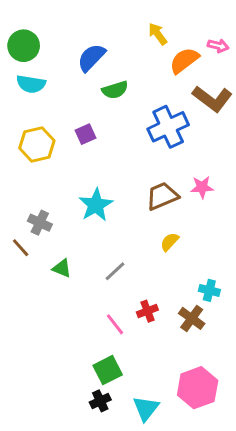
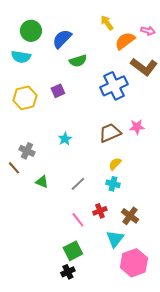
green circle: (24, 46) -> (31, 31), moved
cyan star: (96, 205) -> (65, 139), size x0.6
cyan cross: (209, 290) -> (113, 184), moved
cyan triangle: (146, 408) -> (115, 239), moved

